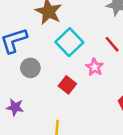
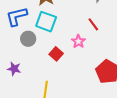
cyan square: (69, 42) -> (46, 22), moved, turned -30

